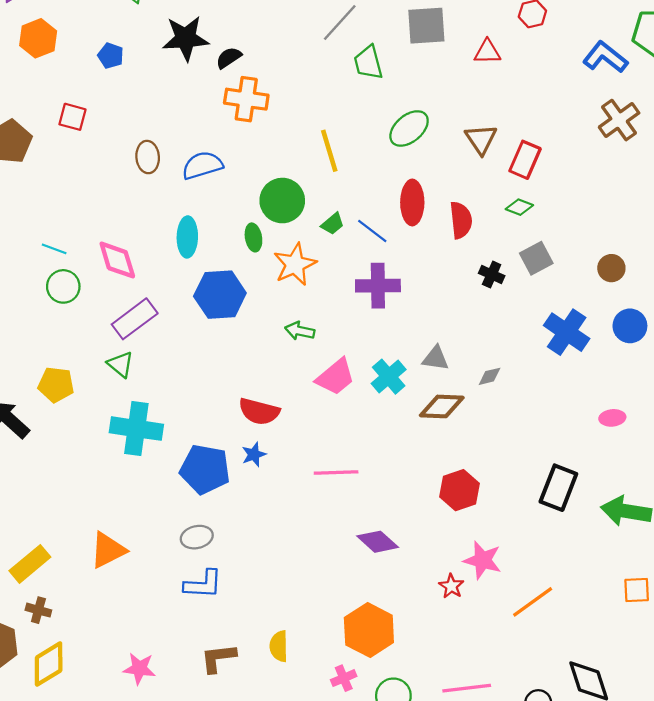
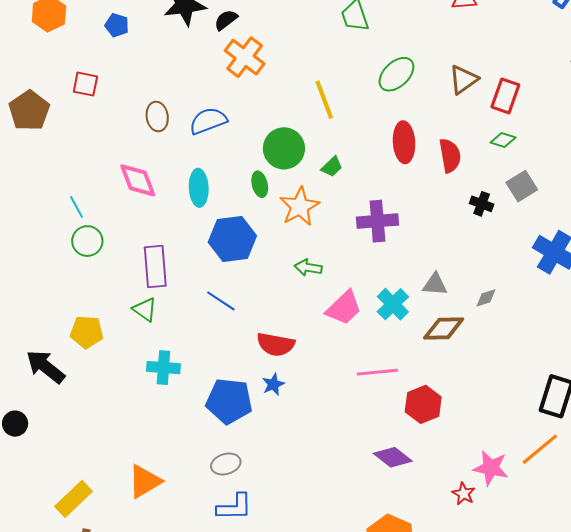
orange cross: (246, 99) -> (245, 57), turned 33
brown triangle: (481, 139) -> (463, 80), turned 32
blue line: (372, 231) -> (221, 301), moved
cyan line: (54, 249) -> (77, 207), turned 45
pink diamond: (117, 260) -> (138, 180), moved
purple rectangle: (135, 319) -> (155, 266), turned -54
cyan cross: (136, 429) -> (163, 368), size x0.7
pink line: (336, 472) -> (377, 372), moved
red hexagon: (459, 490) -> (423, 404), moved
orange line: (533, 602) -> (540, 449), moved

